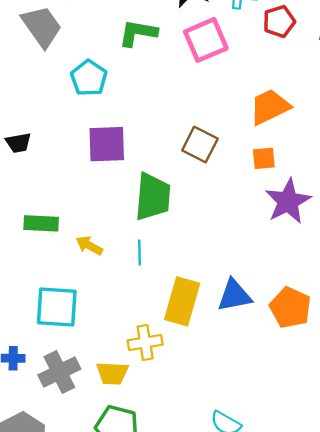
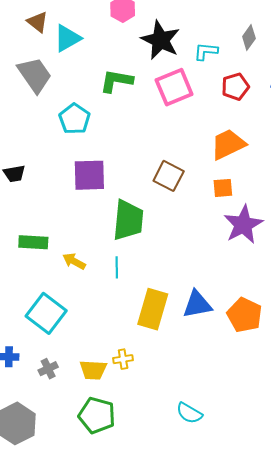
red pentagon: (279, 21) -> (235, 87), moved
cyan square: (57, 307) -> (46, 313), turned 33
yellow cross: (145, 342) -> (123, 359), moved, size x0.7
gray cross: (59, 372) -> (48, 369), size x0.6

